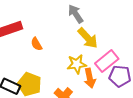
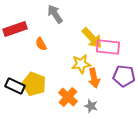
gray arrow: (76, 14) -> (55, 14), moved
pink rectangle: (107, 61) -> (108, 47), moved, turned 45

